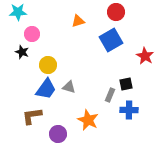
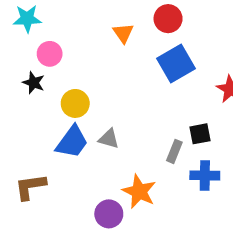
red circle: (116, 12) -> (168, 19), moved
orange triangle: (78, 21) -> (123, 33), turned -48
brown L-shape: (32, 116) -> (30, 187), moved
purple circle: (58, 134) -> (109, 214), moved

